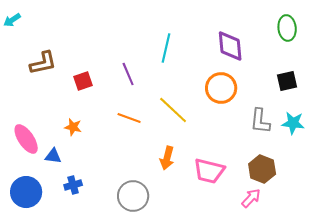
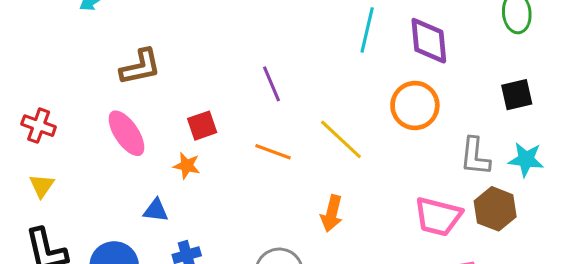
cyan line: (166, 48) -> (367, 30), moved
red square: (83, 81) -> (202, 126), moved
pink ellipse: (26, 139) -> (126, 133), moved
brown hexagon: (262, 169) -> (495, 209), moved
pink trapezoid: (209, 171) -> (438, 217), moved

